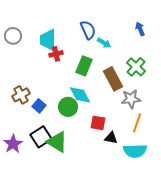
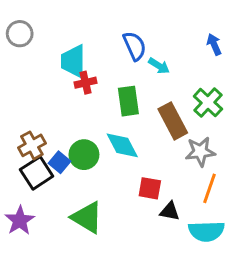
gray circle: (13, 36) -> (20, 34), moved
green rectangle: (84, 66) -> (128, 101), turned -30
green circle: (68, 107) -> (84, 155), moved
black square: (41, 137) -> (37, 173), moved

